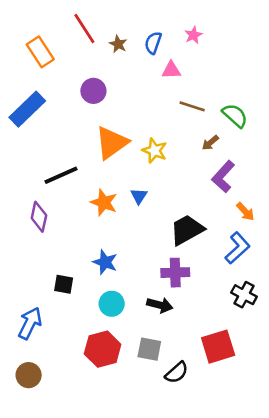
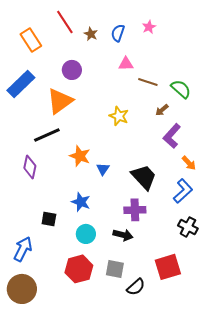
pink triangle: (171, 70) -> (126, 64), moved
orange triangle: (112, 143) -> (60, 101), moved
blue triangle: (139, 196) -> (103, 169), moved
black trapezoid: (187, 230) -> (144, 177), turned 76
brown circle: (29, 375) -> (22, 289), size x1.5

